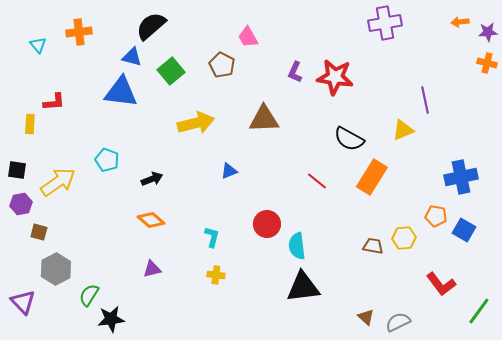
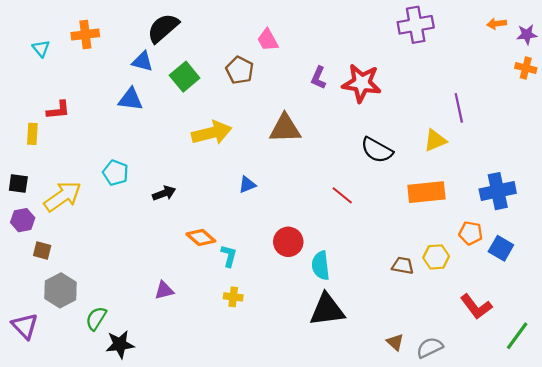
blue triangle: (121, 92) -> (131, 99), size x0.7
orange rectangle: (372, 177) -> (426, 192), moved, turned 52
orange diamond: (151, 220) -> (201, 237), moved

